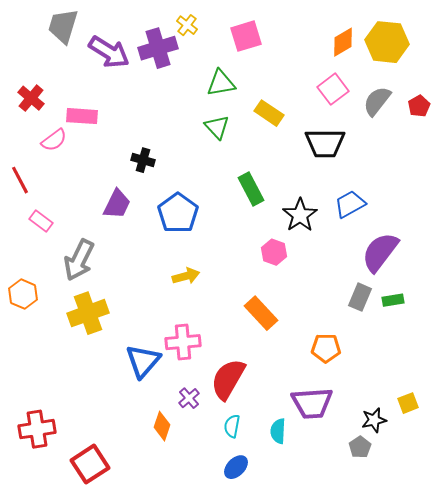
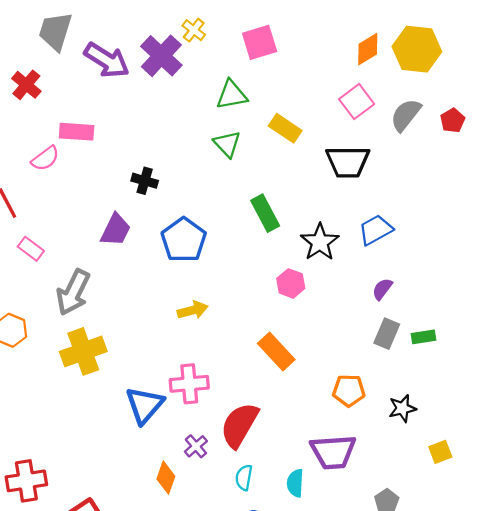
purple cross: (158, 48) -> (161, 56), turned -30
red cross: (31, 98) -> (26, 85), moved
purple semicircle: (380, 252) -> (382, 289), moved, size x0.5
black star: (374, 420) -> (402, 408), moved

